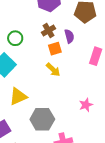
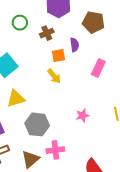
brown cross: (49, 30) -> (47, 33), moved
green circle: (15, 38) -> (20, 23), moved

